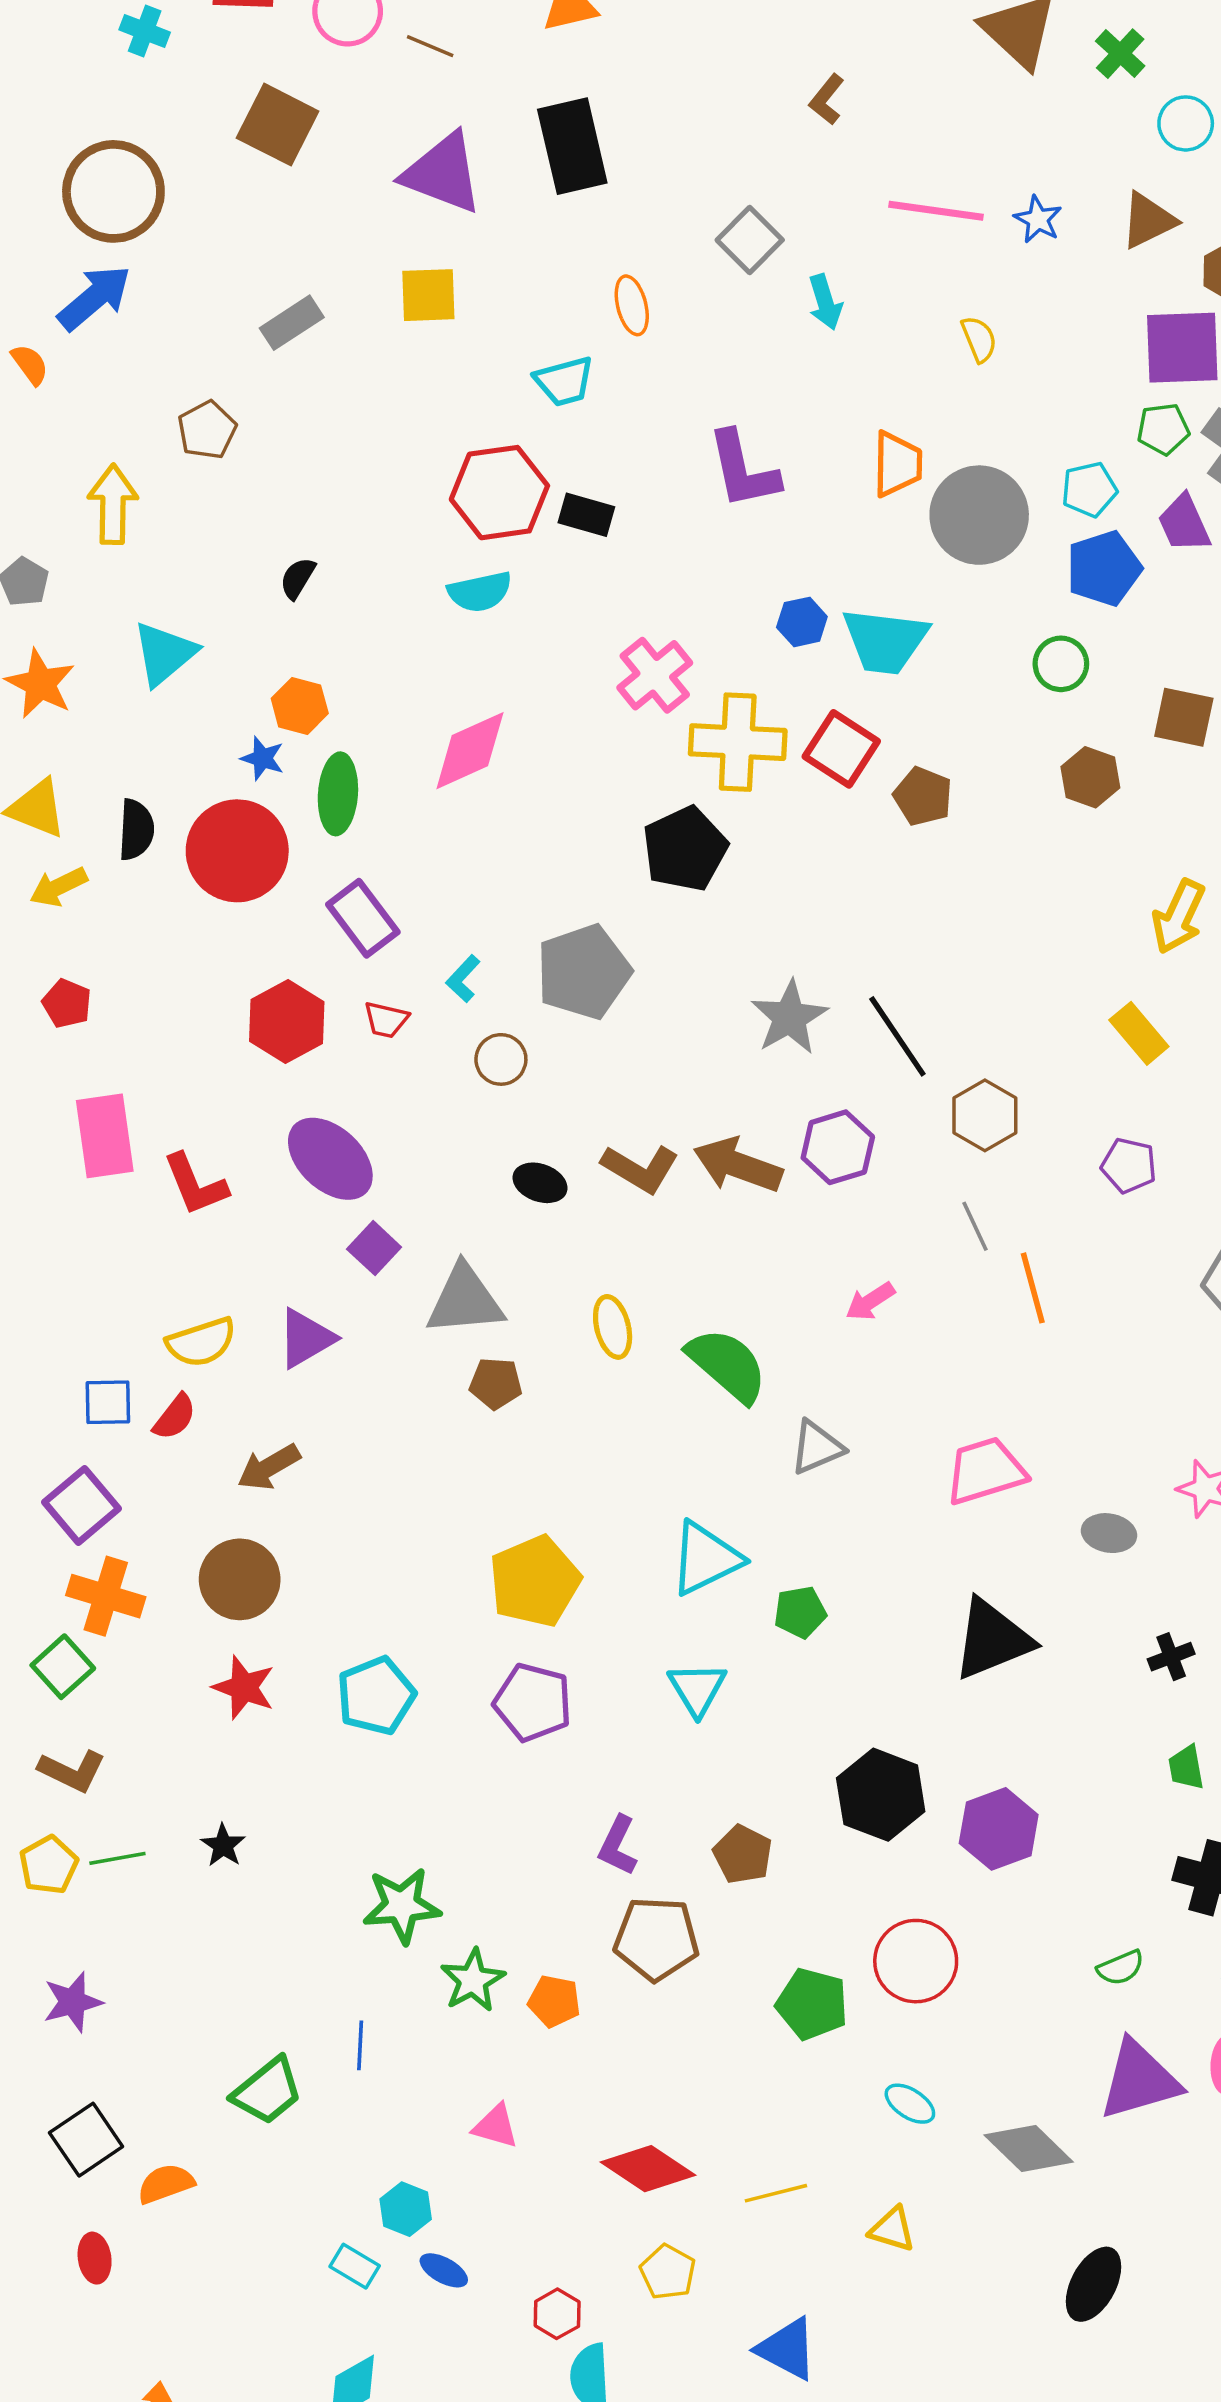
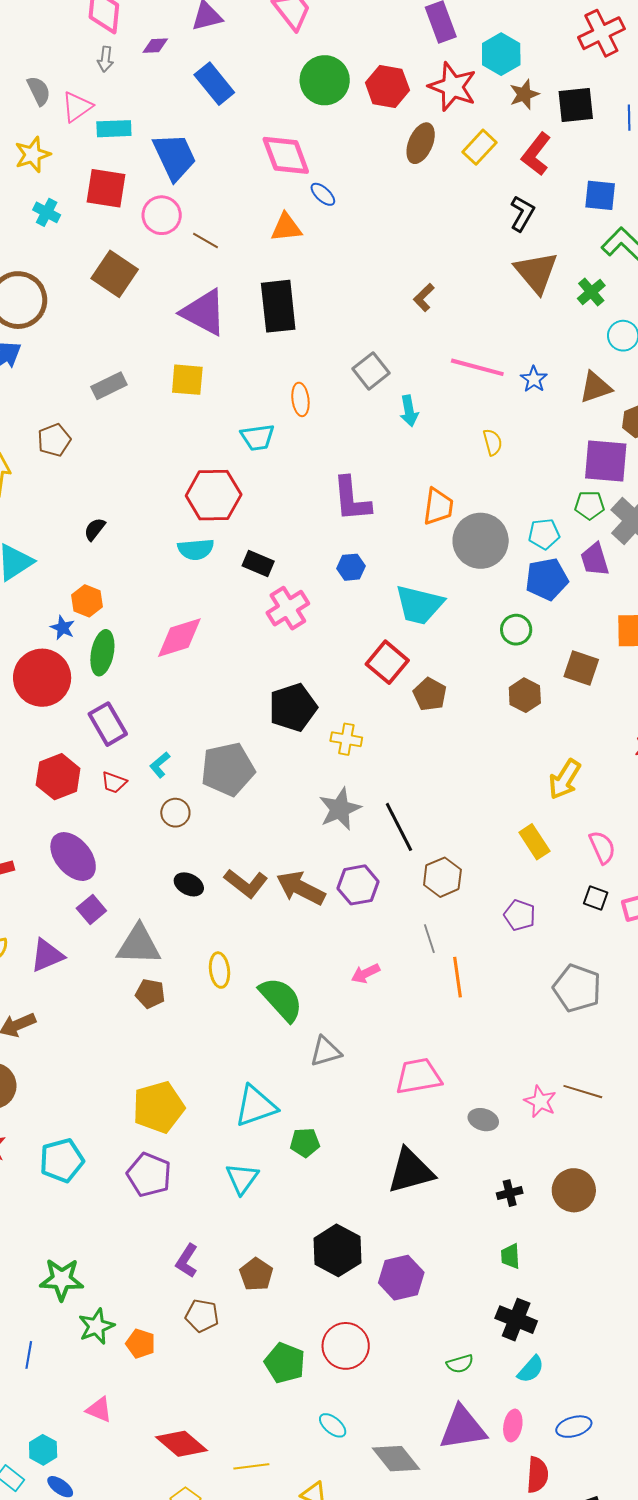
black rectangle: (586, 515) -> (258, 564), moved
blue hexagon: (802, 622) -> (351, 567), moved
yellow cross: (738, 742) -> (346, 739), moved, size x0.6
brown pentagon: (656, 1939) -> (202, 1316), size x0.7

